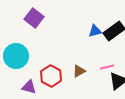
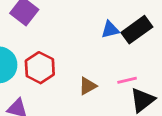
red hexagon: (51, 76) -> (40, 68), moved

